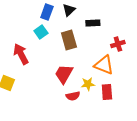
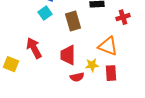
red cross: (118, 44) -> (123, 17), moved
red arrow: (21, 54) -> (34, 48), moved
red trapezoid: (64, 74) -> (68, 55), turned -30

